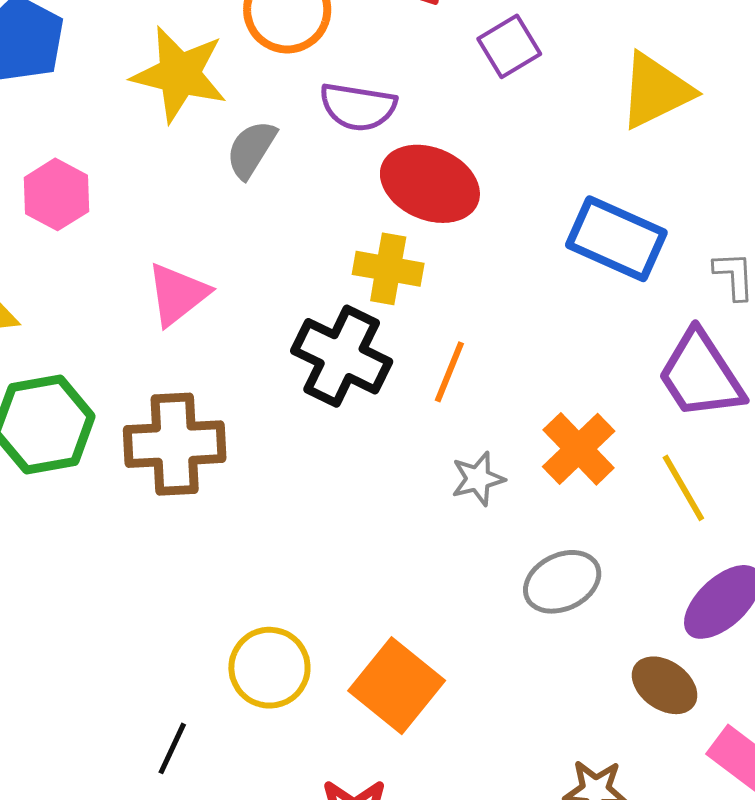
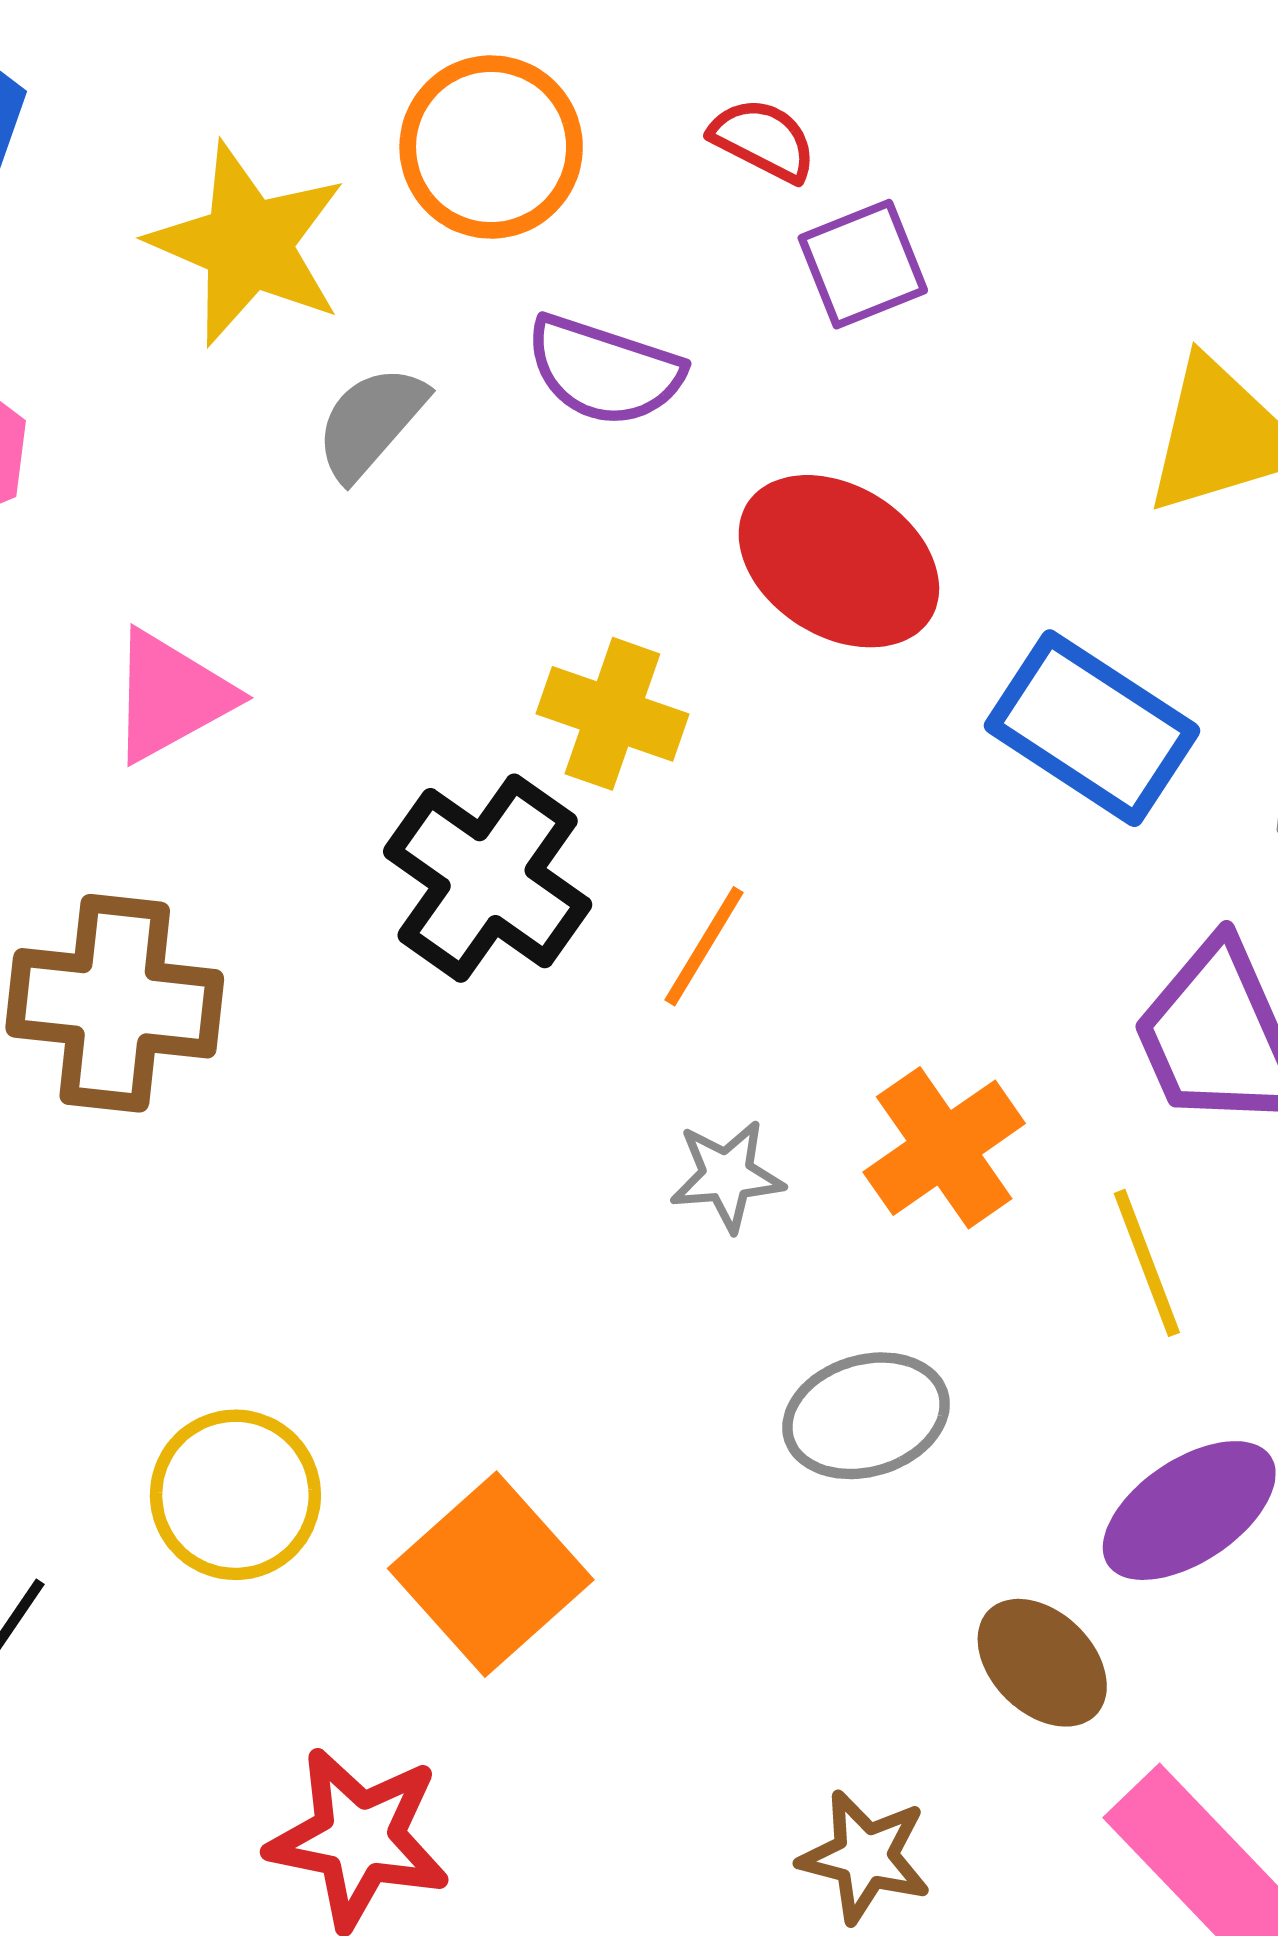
purple square: (509, 46) -> (863, 264), moved
red ellipse: (430, 184) -> (839, 561), moved

